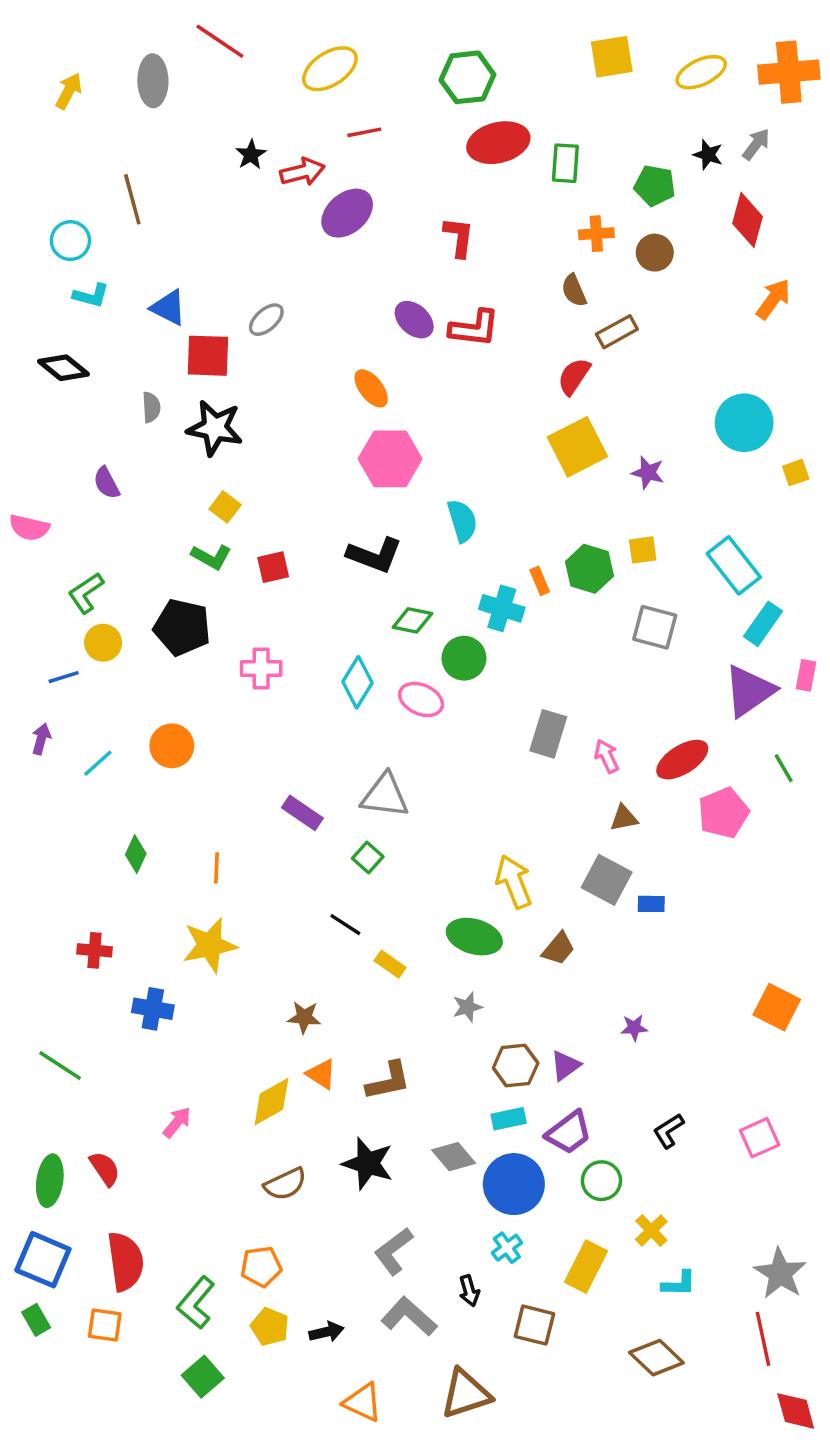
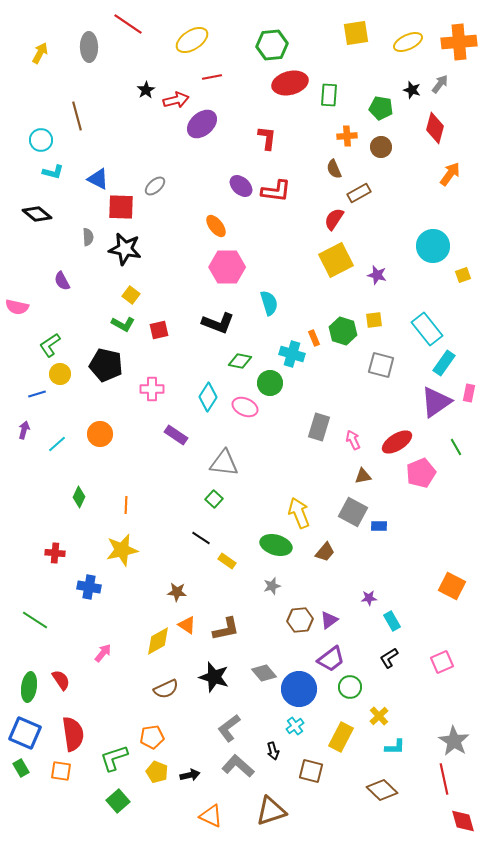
purple rectangle: (302, 813) -> (176, 435), moved
cyan rectangle: (509, 1119) -> (392, 621), moved, turned 72
green L-shape: (196, 1303) -> (114, 758), turned 32

